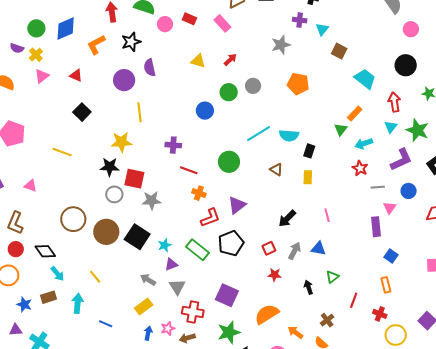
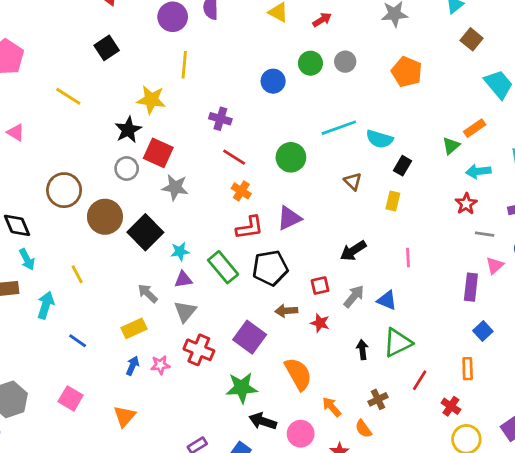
black star: (110, 167) -> (128, 130), turned 30
green triangle: (332, 277) -> (397, 343), size x1.6
orange semicircle: (267, 314) -> (298, 374), turned 80
brown arrow: (187, 338) -> (286, 311), moved

